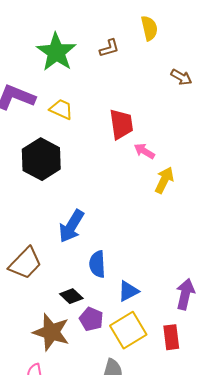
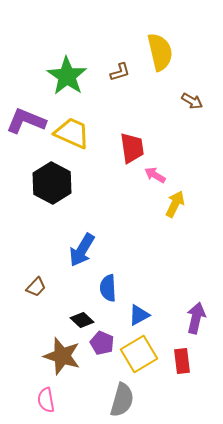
yellow semicircle: (149, 28) -> (160, 52), size x1.5
yellow trapezoid: (61, 109) -> (72, 133), size x1.5
brown trapezoid: (25, 263) -> (36, 287), size x0.6

